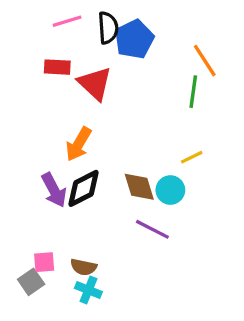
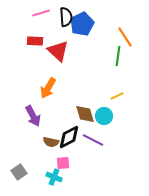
black diamond: (83, 188) -> (69, 137), moved
pink square: (44, 262) -> (63, 163), moved
brown semicircle: (83, 267) -> (51, 142), moved

